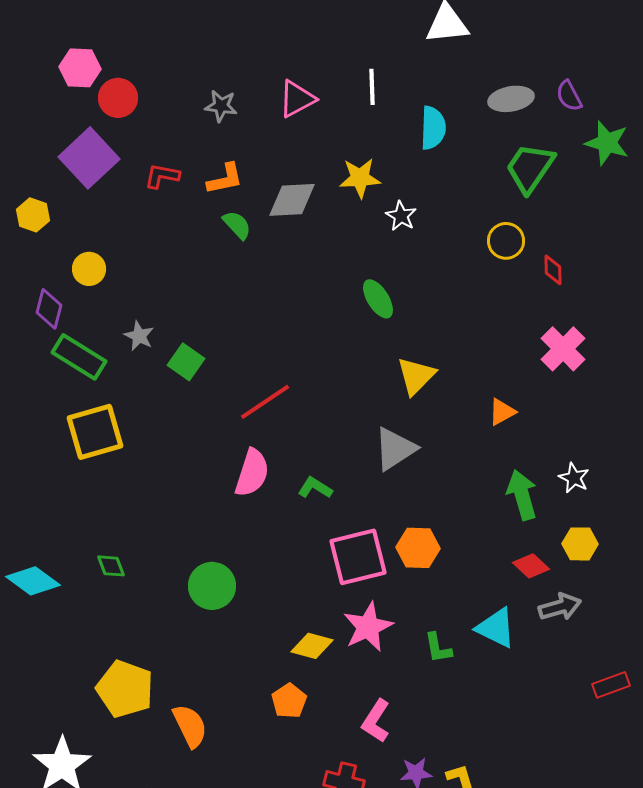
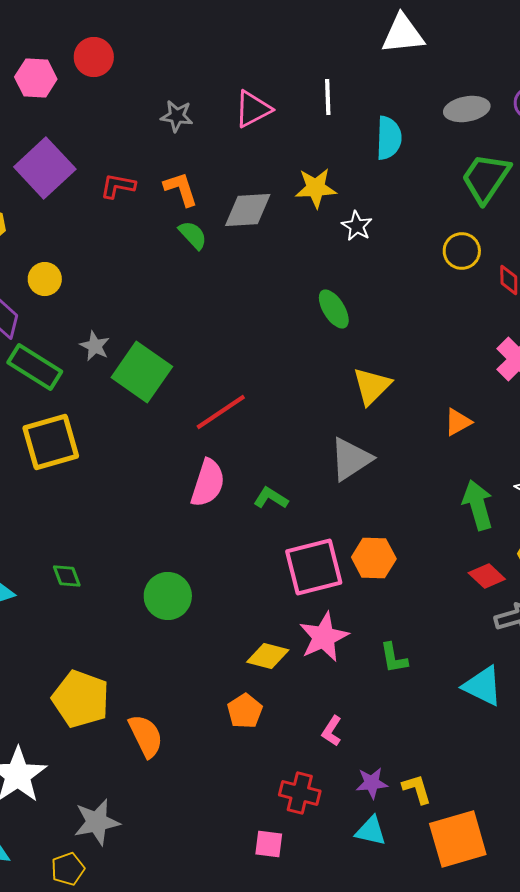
red circle: (118, 98) -> (94, 57), moved
orange L-shape: (225, 179) -> (181, 189), turned -96
green square: (186, 362) -> (142, 372), size x1.6
cyan triangle: (496, 628) -> (483, 686), moved
pink L-shape: (376, 721) -> (332, 731), size x0.7

